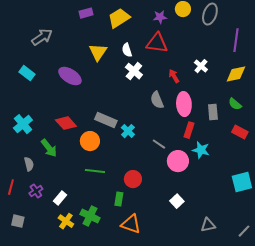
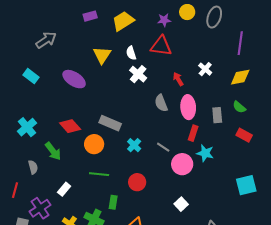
cyan cross: (128, 131) -> (134, 145), moved
purple cross: (36, 191) -> (40, 208), moved, size x1.5
white rectangle: (60, 198) -> (64, 189), moved
green rectangle: (119, 199) -> (113, 202), moved

